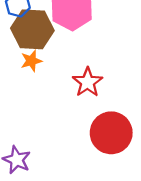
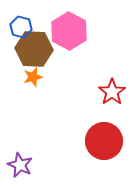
red star: (88, 82) -> (112, 92), moved

